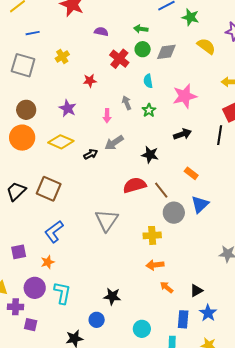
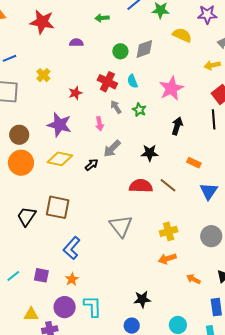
green arrow: (141, 29) -> (102, 18), moved
red cross: (119, 59) -> (107, 82), moved
purple star: (68, 108) -> (59, 125), size x1.4
black arrow: (182, 134) -> (177, 126), turned -42
red semicircle: (135, 185) -> (141, 186), turned 30
gray circle: (174, 213) -> (211, 236), moved
purple square: (19, 252) -> (41, 275), turned 35
orange arrow: (155, 265) -> (167, 259), moved

